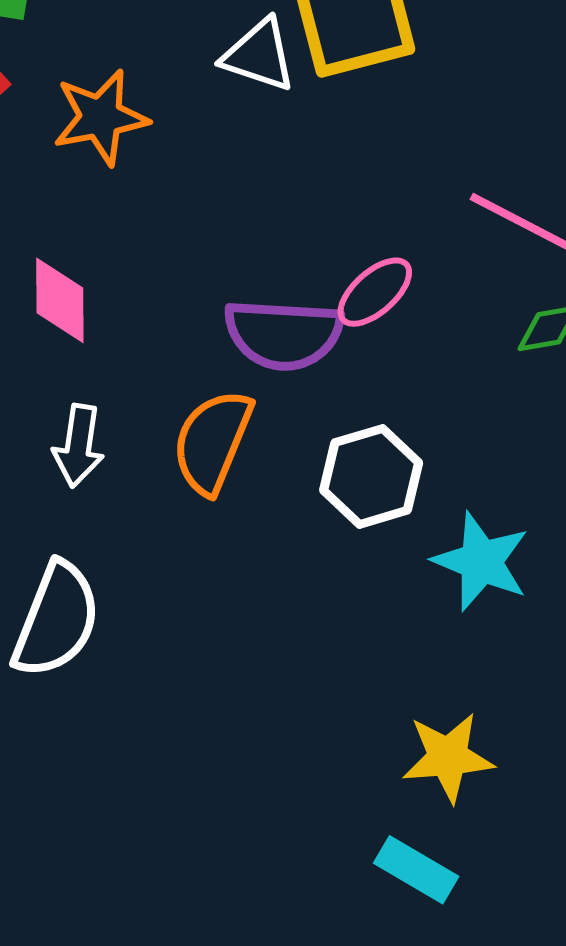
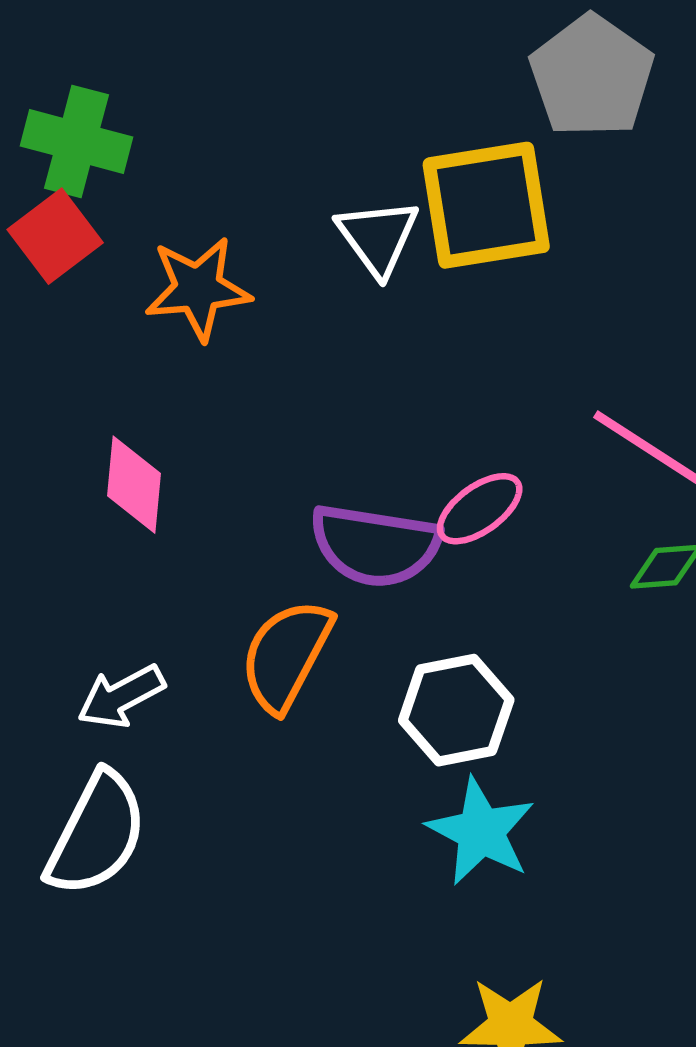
white triangle: (259, 55) -> (378, 237), turned 30
white arrow: (78, 446) -> (121, 696), moved, turned 48
cyan star: (481, 562) -> (481, 831), moved

